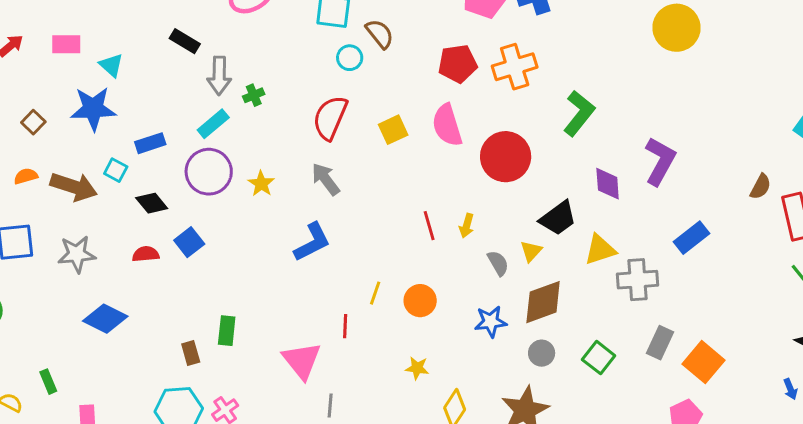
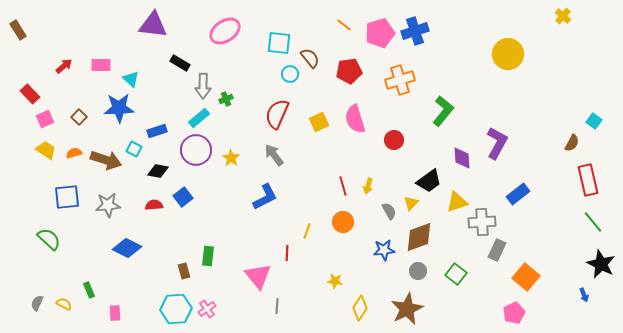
red pentagon: (458, 64) -> (349, 71), moved
red circle: (506, 157) -> (394, 140), size x0.6
brown semicircle: (760, 187) -> (572, 143), moved
black diamond: (152, 203) -> (158, 171), turned -40
orange circle: (420, 301) -> (343, 222), moved
gray rectangle: (660, 343) -> (497, 250), moved

